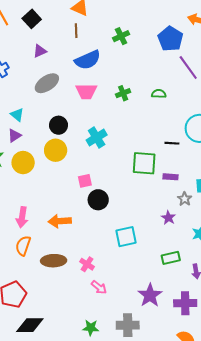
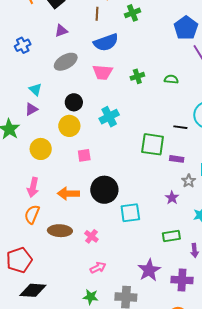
green cross: (121, 36) -> (133, 13), moved
yellow circle: (23, 163) -> (41, 149), moved
pink square: (85, 181) -> (84, 155), moved
black circle: (98, 200) -> (104, 190), moved, size x1.4
pink arrow: (99, 287) -> (98, 268), moved, turned -70

